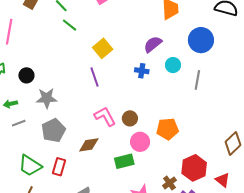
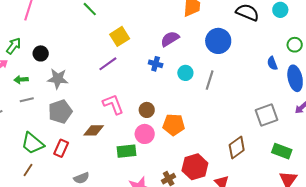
cyan circle: (173, 65) -> (185, 73), moved
purple line: (94, 77) -> (108, 64), turned 66
brown circle: (130, 118) -> (147, 110), moved

